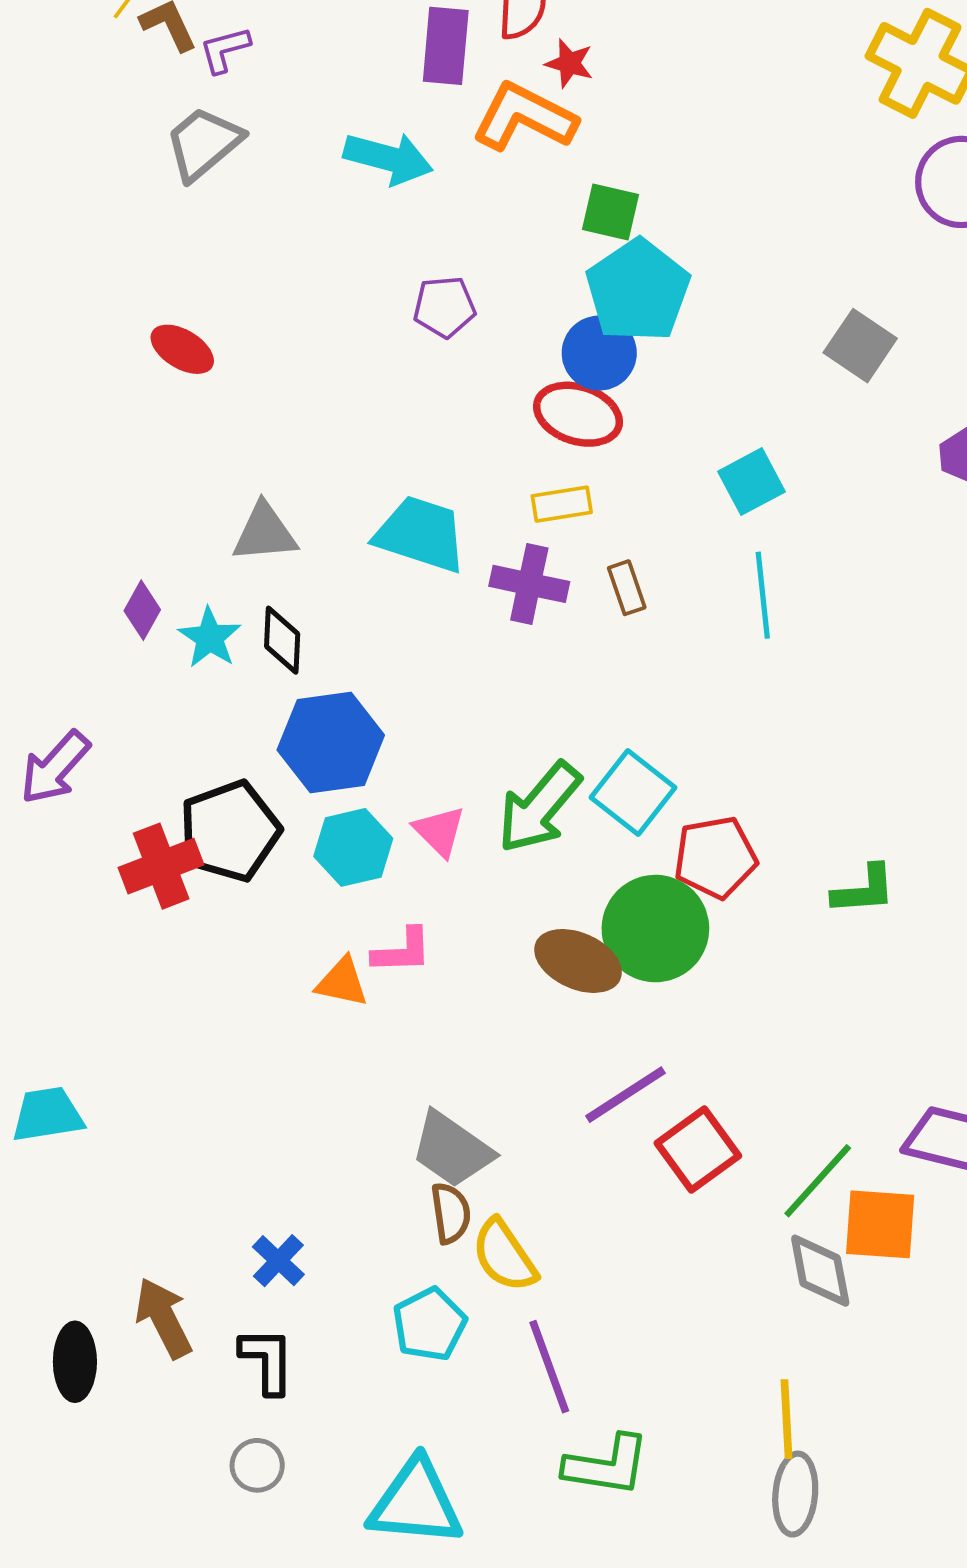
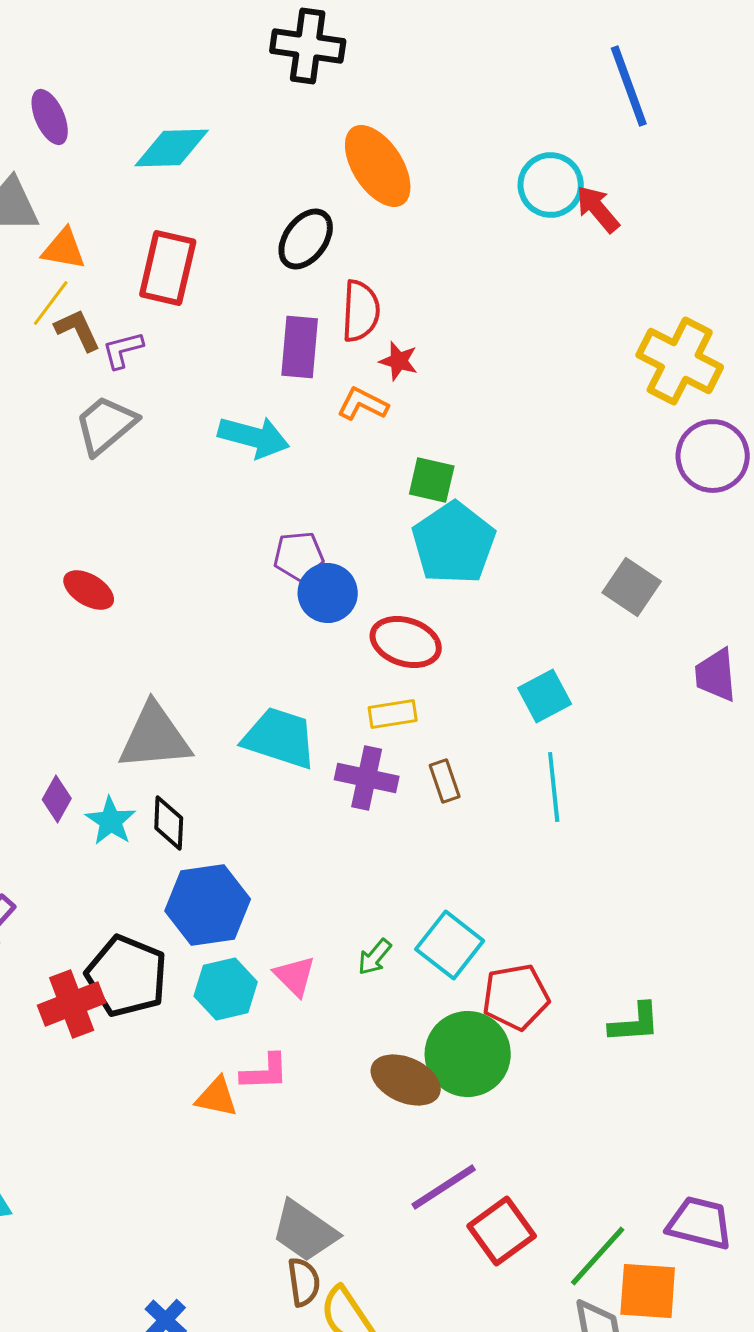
orange L-shape: (524, 117) -> (363, 404), size x0.6
blue circle: (599, 353) -> (328, 593), moved
gray triangle: (265, 533) -> (155, 737), size x1.4
green arrow: (539, 807) -> (375, 957), size x0.5
black pentagon: (230, 831) -> (127, 976), turned -30

